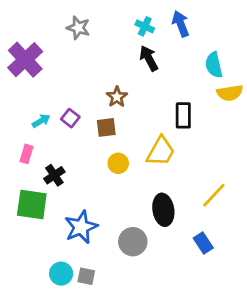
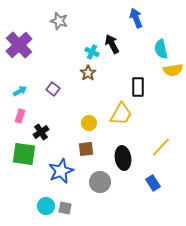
cyan cross: (145, 26) -> (92, 52), moved
cyan arrow: (41, 121) -> (20, 91), moved
brown square: (106, 127) -> (86, 149), moved

